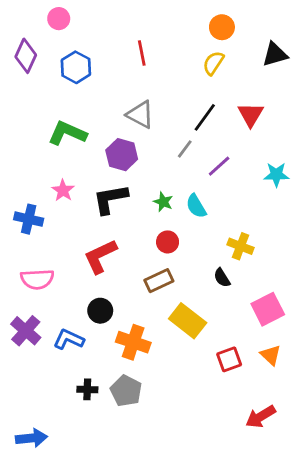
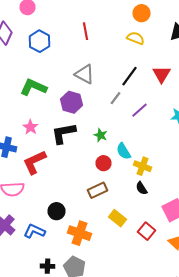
yellow semicircle: (213, 63) -> (136, 38), turned 78
cyan semicircle: (196, 206) -> (124, 151), moved
yellow cross: (241, 246) -> (142, 166), moved
red L-shape: (100, 256) -> (34, 162), moved
yellow rectangle: (188, 321) -> (118, 218), size x0.7
red square: (229, 359) -> (146, 231), moved, turned -30

